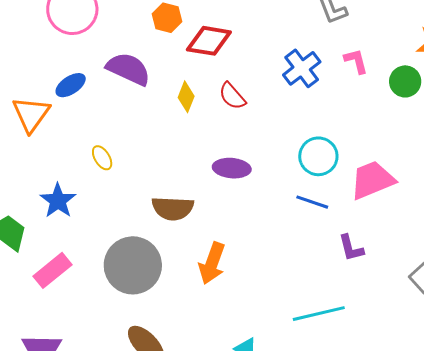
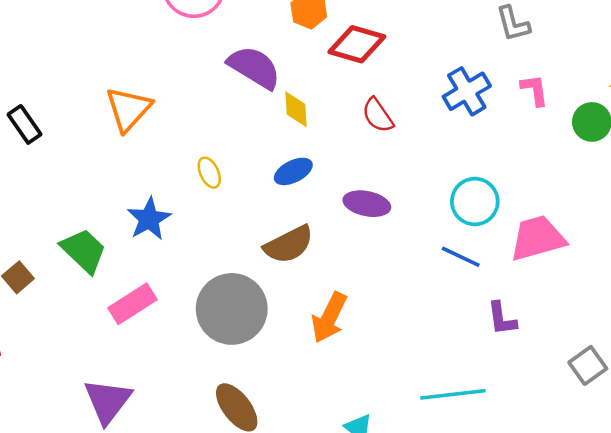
blue ellipse: (71, 85) -> (293, 171), moved
yellow diamond: (186, 97) -> (296, 109), moved, turned -32
brown semicircle: (173, 208) -> (289, 245), turned -36

